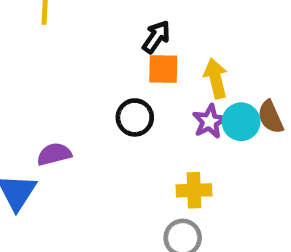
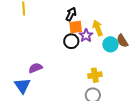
black circle: (135, 117) -> (71, 41), moved
purple star: (210, 121) -> (86, 36), moved

